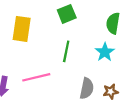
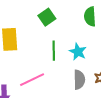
cyan star: (105, 52) -> (78, 52), moved

